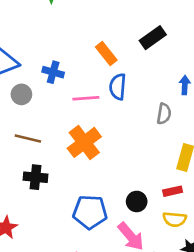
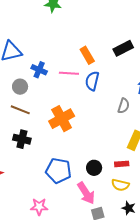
blue cross: (53, 72) -> (39, 70), moved
gray circle: (21, 94) -> (20, 87), moved
pink line: (86, 98) -> (69, 73), moved

